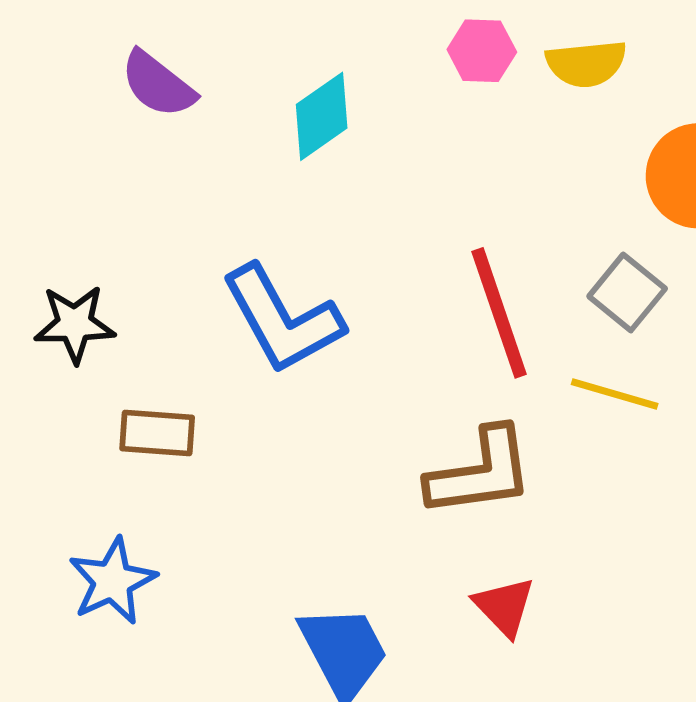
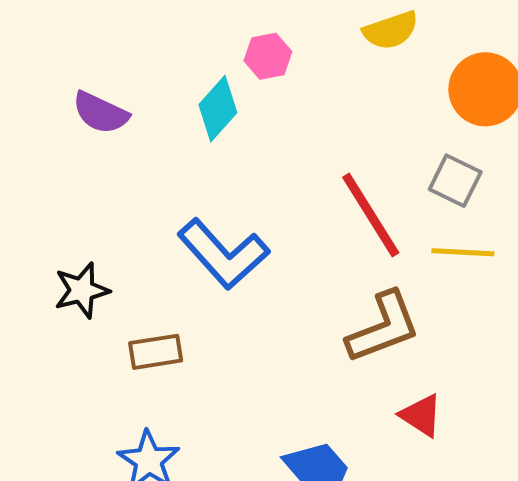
pink hexagon: (482, 51) -> (268, 56), moved

